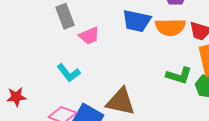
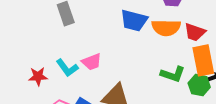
pink trapezoid: (89, 36) -> (92, 62), moved
red star: (16, 97) -> (38, 76), moved

